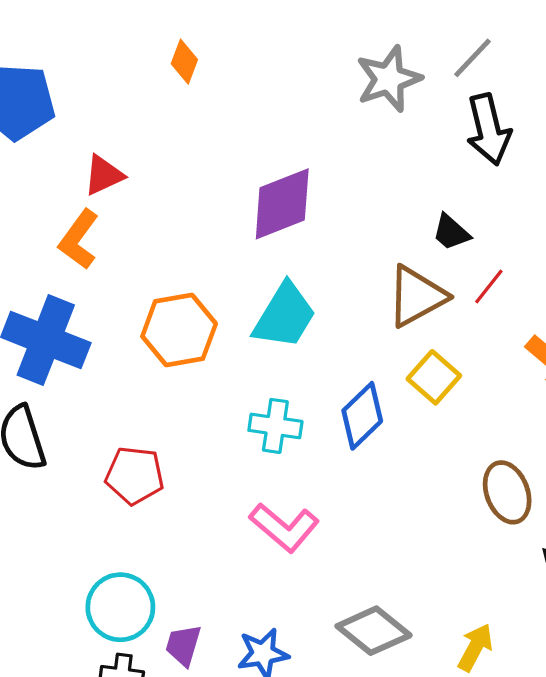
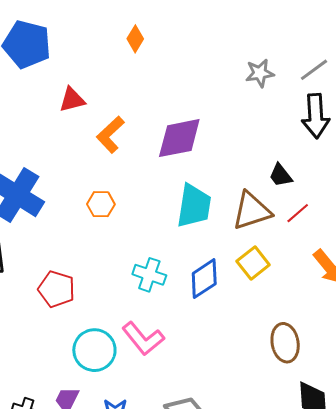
gray star: (389, 79) -> (260, 73), size x0.7
orange L-shape: (79, 239) -> (110, 135), moved
cyan trapezoid: (285, 316) -> (194, 206), moved, turned -33
orange hexagon: (179, 330) -> (101, 204), size x0.6
cyan circle: (120, 607) -> (94, 350), moved

